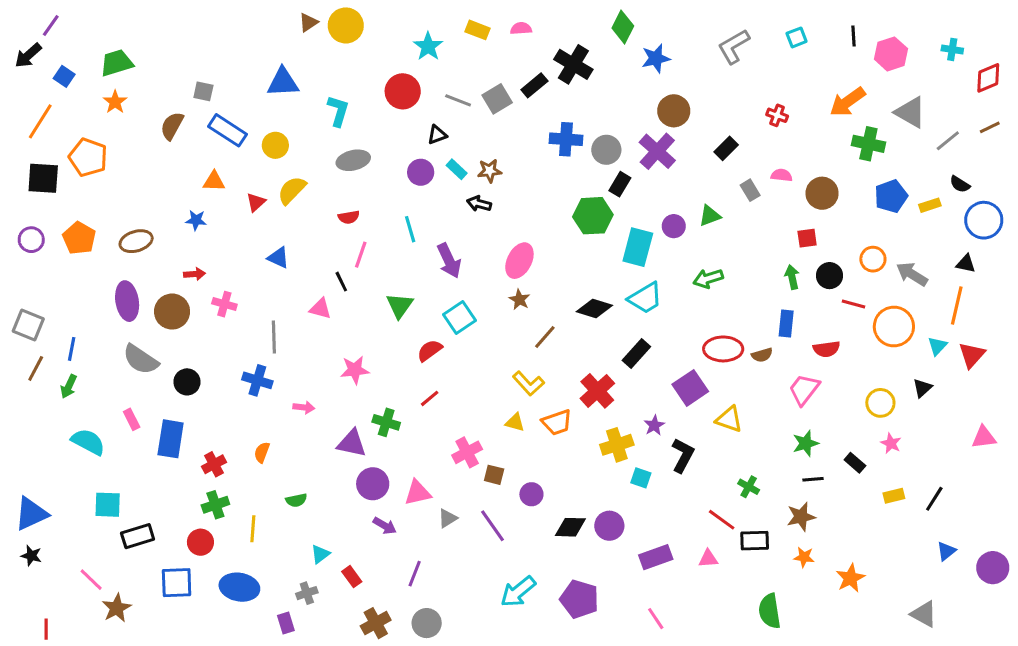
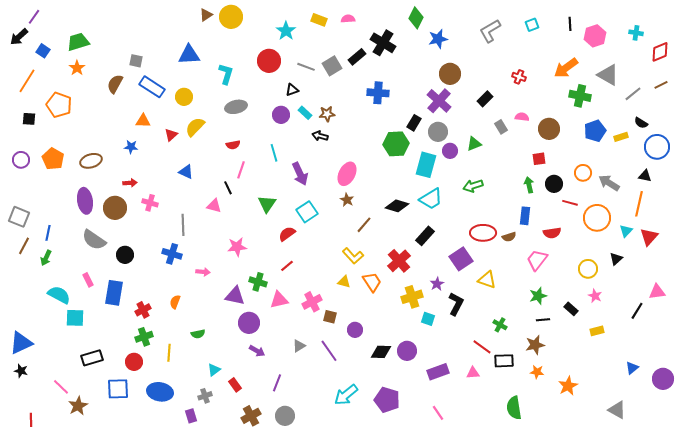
gray circle: (606, 150) -> (438, 132), moved
black square: (43, 178) -> (29, 119), size x0.6
orange trapezoid: (557, 422) -> (372, 282), turned -105
pink triangle: (418, 493) -> (279, 300), moved
black line: (934, 499) -> (637, 311), moved
cyan square: (108, 505) -> (75, 318), moved

